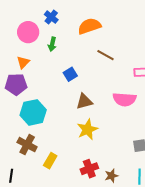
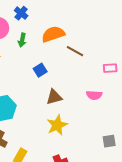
orange semicircle: (89, 26) -> (53, 34), moved
pink semicircle: (124, 99) -> (94, 95), size x0.7

